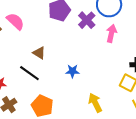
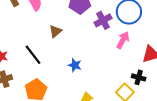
brown triangle: (39, 53) -> (55, 31), moved, turned 32

